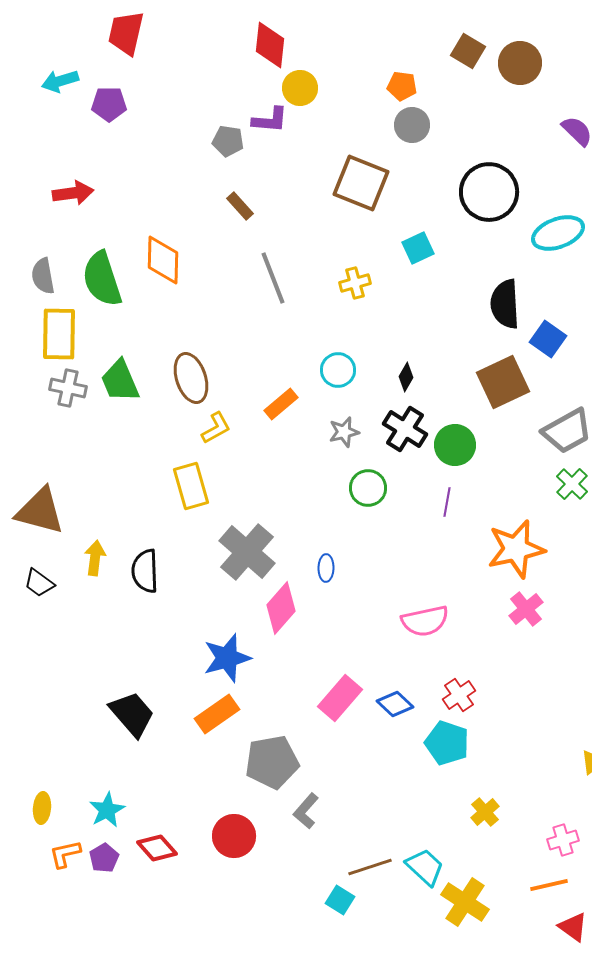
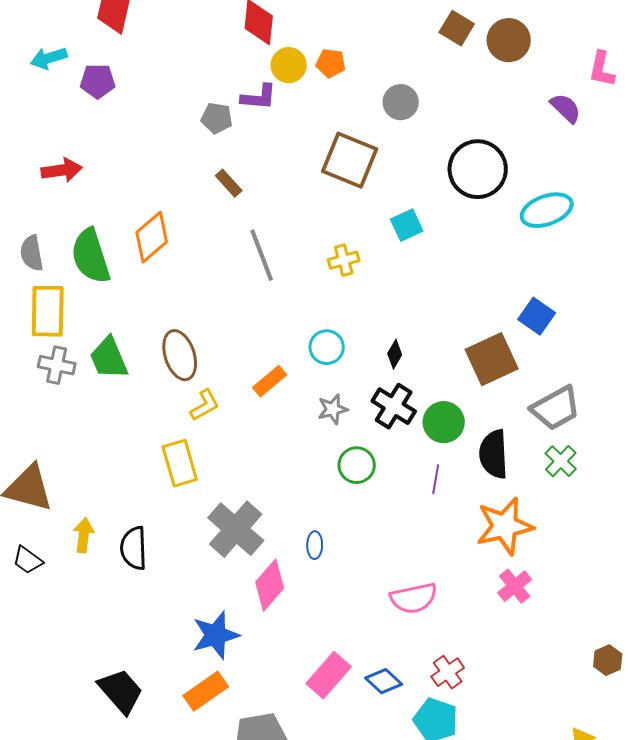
orange pentagon: (402, 86) -> (331, 63), moved
orange diamond: (163, 260) -> (152, 237), turned 48
black semicircle: (505, 304) -> (494, 454), moved

